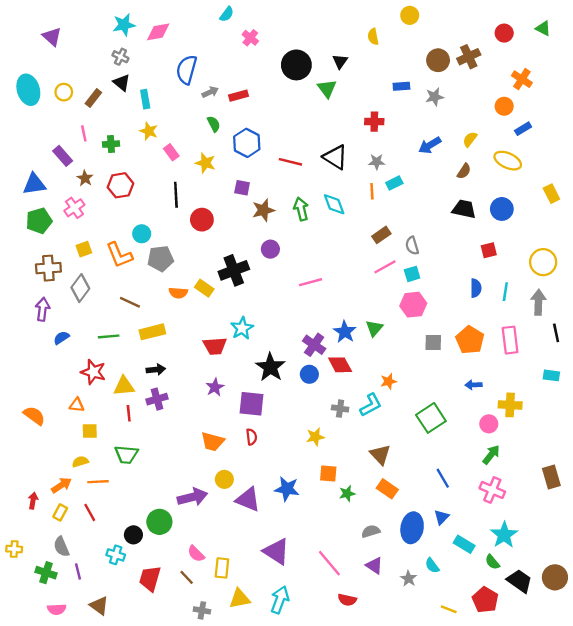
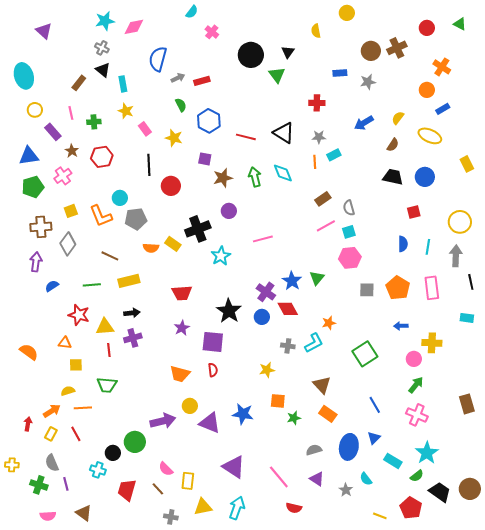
yellow circle: (64, 92) -> (35, 110), moved
cyan star: (242, 328) -> (221, 256), moved
green semicircle: (492, 562) -> (417, 476), turned -88

